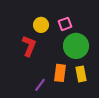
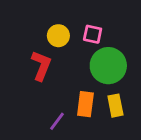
pink square: (65, 24) -> (93, 34), turned 32

